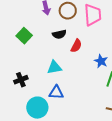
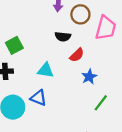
green square: (24, 36) -> (14, 45), moved
blue star: (101, 61) -> (89, 77), moved

